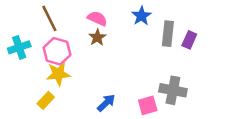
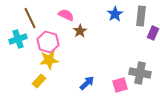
brown line: (49, 18) -> (30, 18), moved
pink semicircle: (97, 18) -> (66, 15), moved
gray rectangle: (168, 34) -> (141, 16), moved

